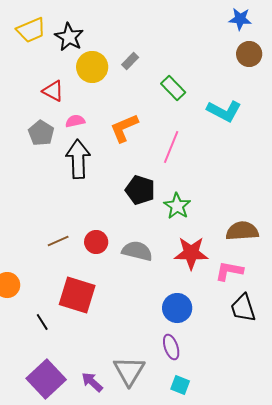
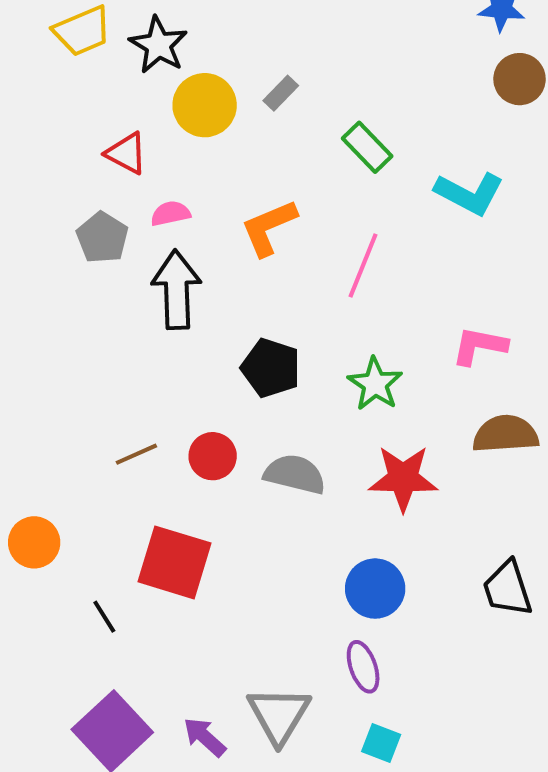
black pentagon: (140, 190) -> (271, 368), moved
pink L-shape: (229, 271) -> (479, 346), moved

